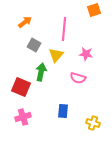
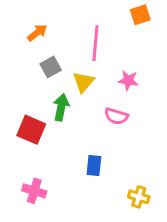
gray square: (34, 45) -> (51, 67), turned 32
pink cross: (23, 117) -> (34, 191), moved, turned 35
yellow cross: (93, 123) -> (139, 197), moved

